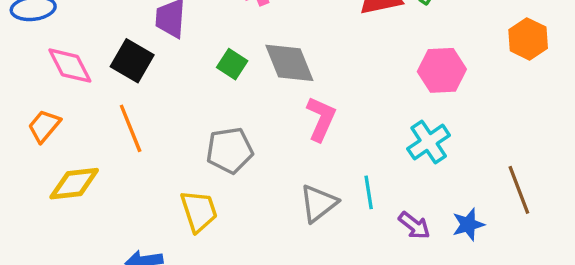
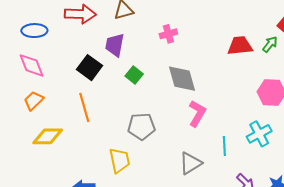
green square: (232, 64) -> (134, 75), moved
pink diamond: (70, 66) -> (32, 65), moved
cyan line: (369, 192) -> (224, 146), moved

